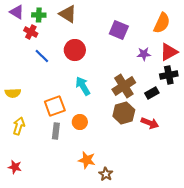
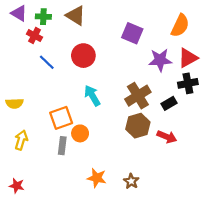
purple star: (144, 54) -> (160, 60), size x1.5
orange circle: (80, 122) -> (80, 133), moved
brown star: (106, 174) -> (131, 181), moved

